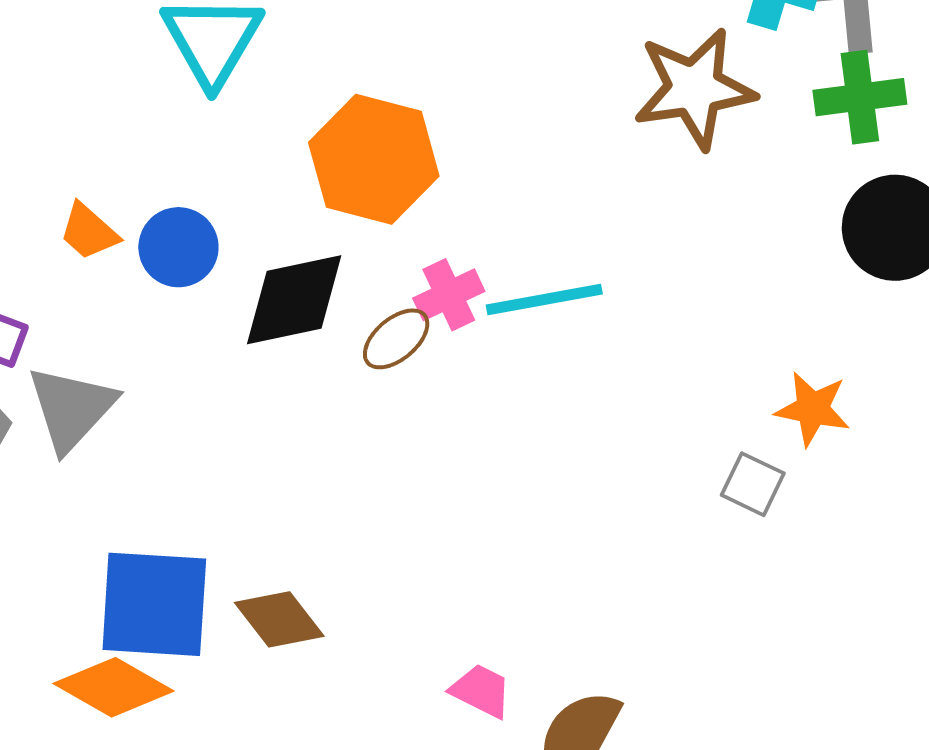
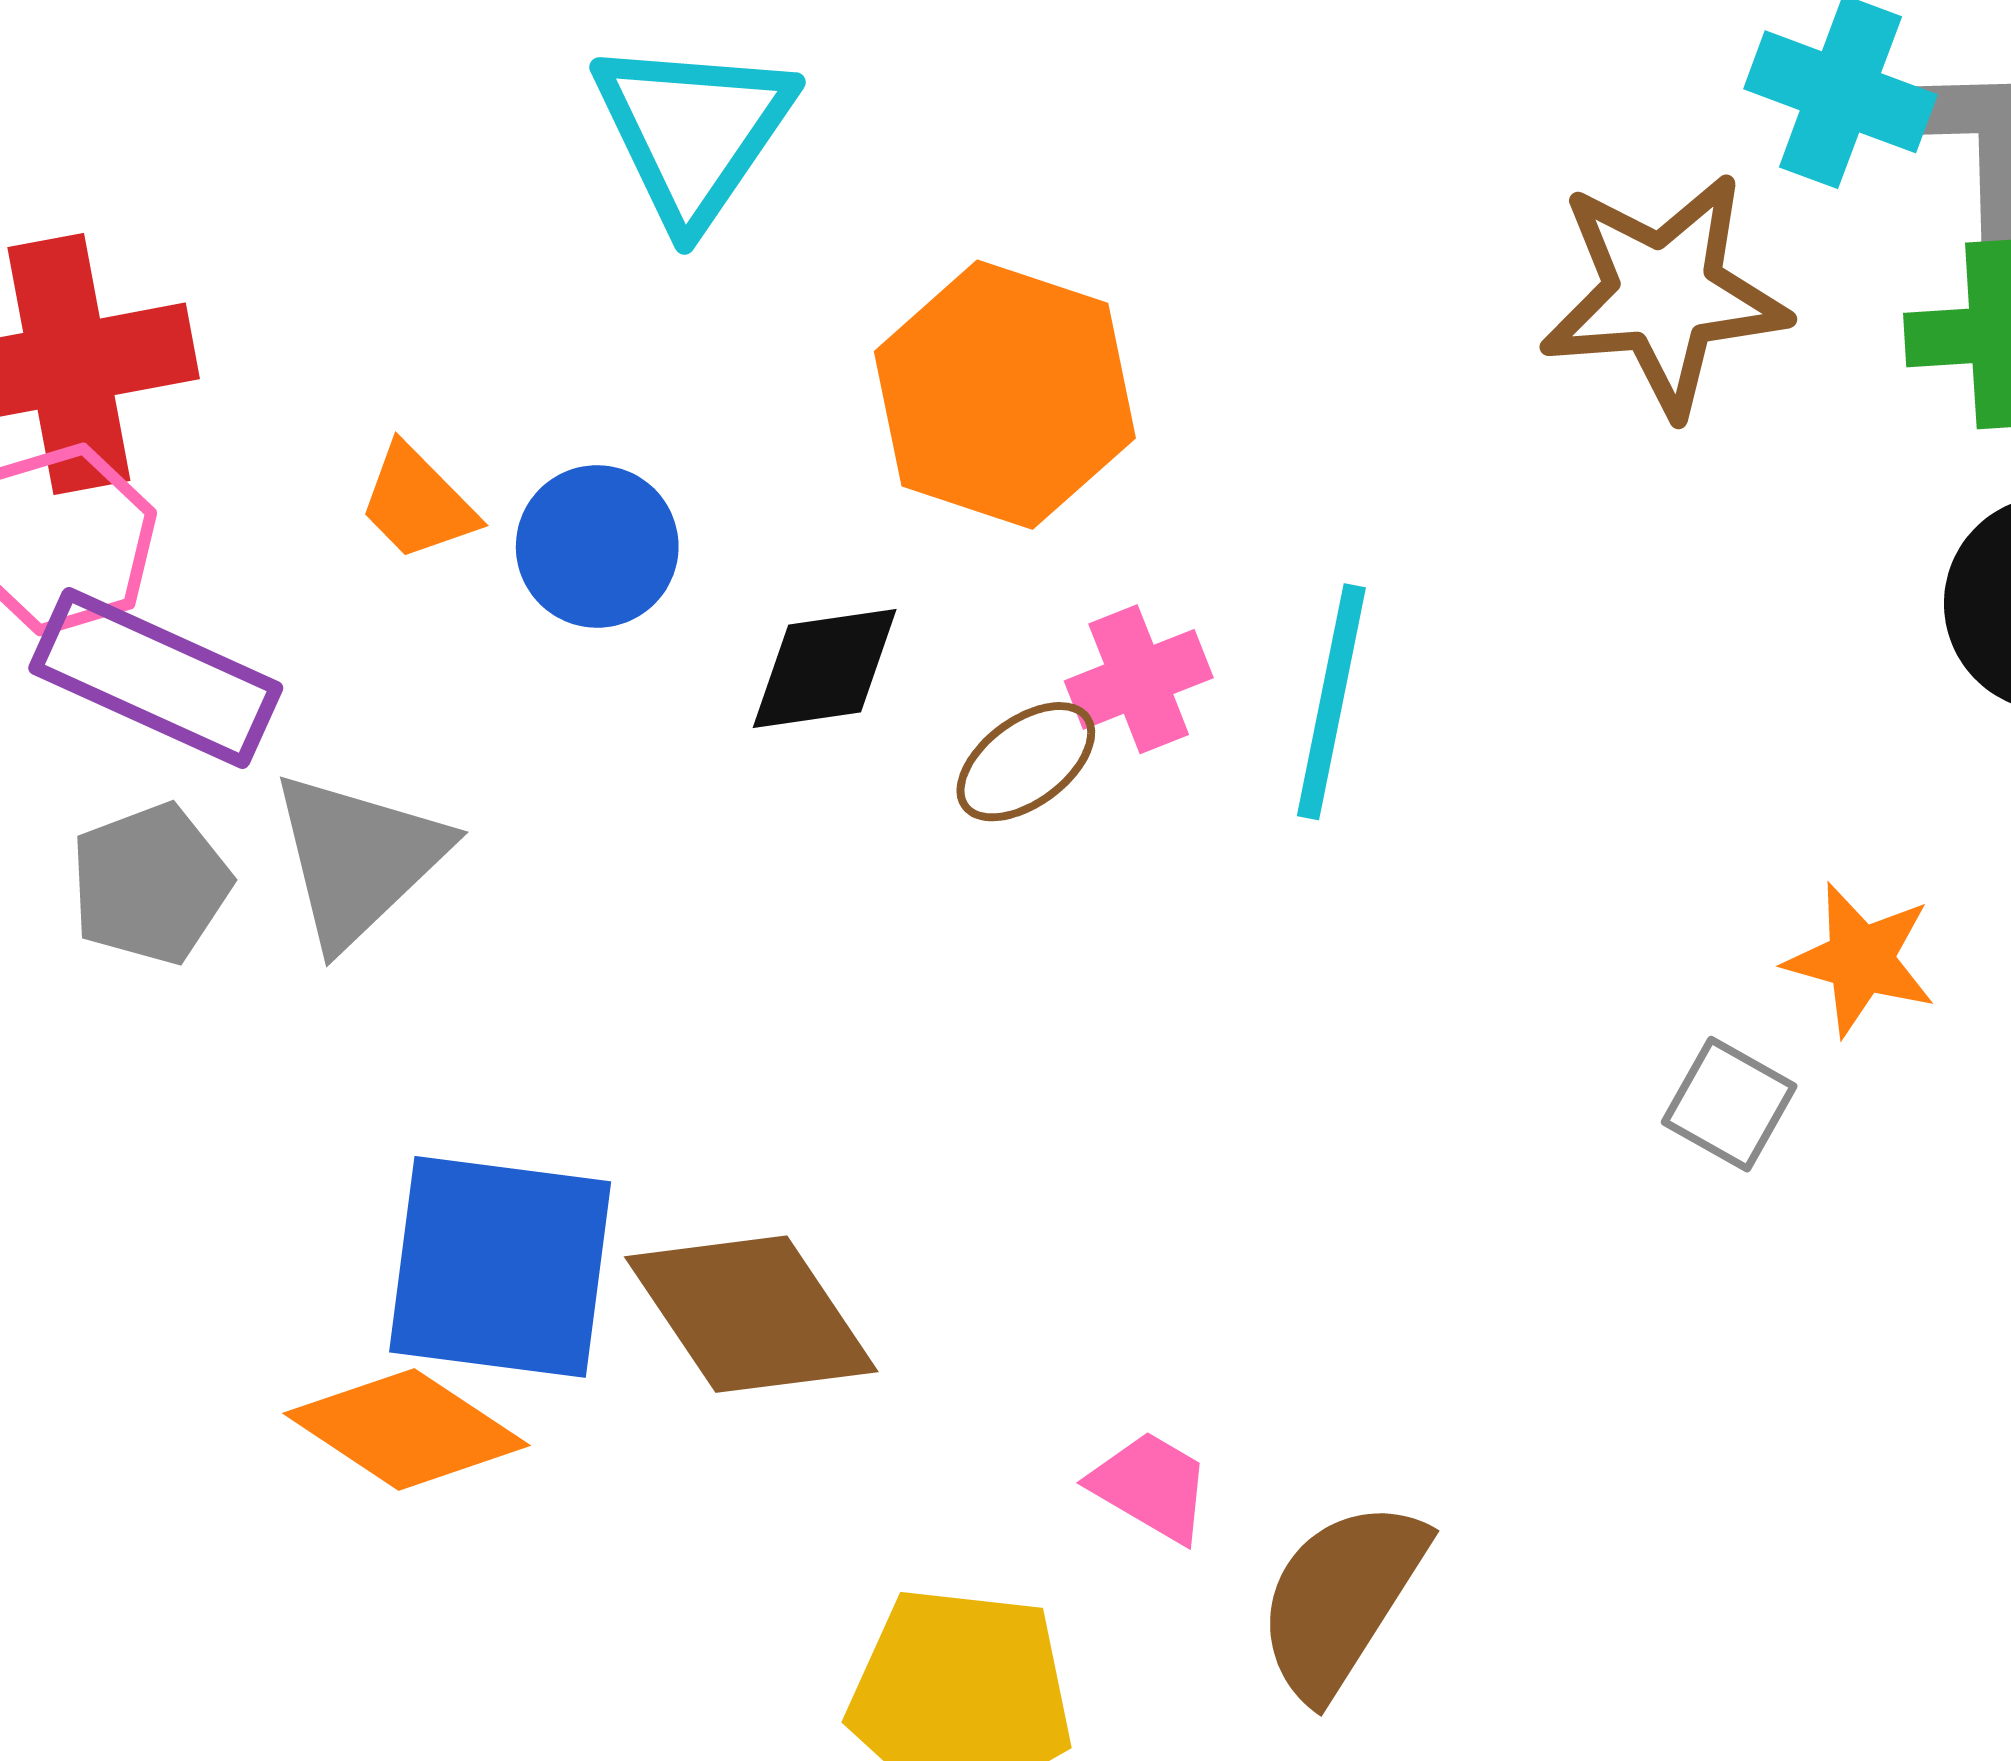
black diamond: (294, 300) -> (825, 669), size x0.7
cyan line: (544, 300) -> (1331, 702), turned -72
brown diamond: (279, 619) -> (751, 1314), size x1.4

